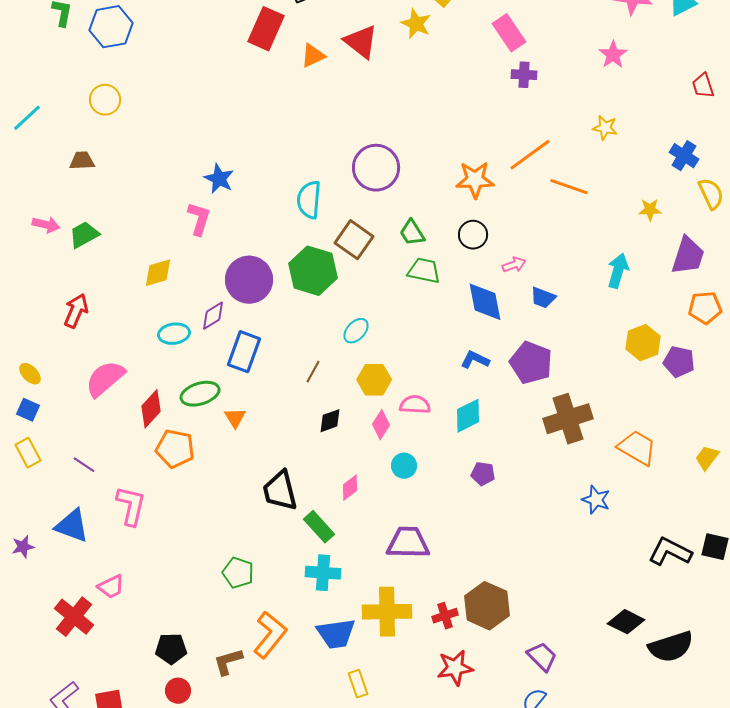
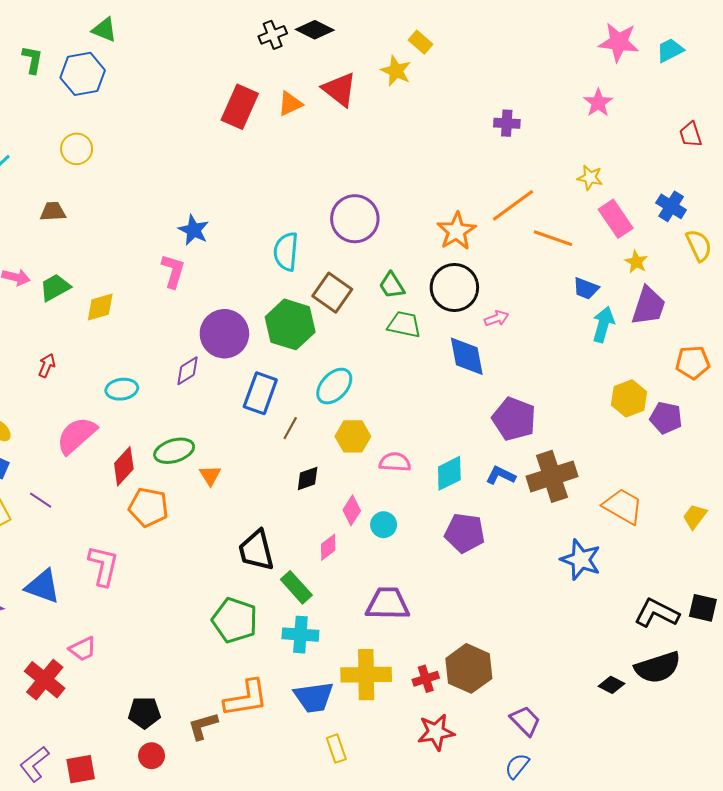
red rectangle: (266, 29) -> (240, 107), moved
pink rectangle: (509, 33) -> (616, 219), moved
orange star: (475, 180) -> (456, 231), turned -30
yellow star: (650, 210) -> (636, 262), turned 30
black circle: (473, 235) -> (454, 288), size x1.6
purple trapezoid: (688, 256) -> (648, 306), moved
yellow diamond: (158, 273) -> (100, 307), moved
blue trapezoid: (543, 298) -> (586, 289), moved
red arrow: (76, 311) -> (47, 366), size x0.7
cyan ellipse: (356, 331) -> (334, 386), size x1.4
cyan ellipse: (174, 334) -> (122, 389), moved
blue rectangle: (244, 352) -> (260, 393), moved
blue L-shape: (475, 360) -> (501, 475), moved
pink diamond: (381, 425) -> (352, 510), moved
purple line: (84, 465) -> (41, 500), moved
purple pentagon: (483, 474) -> (465, 533), size x1.6
blue star: (596, 500) -> (581, 560), size x1.4
green pentagon: (238, 573) -> (235, 620), moved, size x1.4
black diamond: (626, 622) -> (612, 685), size x0.7
orange L-shape: (270, 635) -> (246, 698), turned 42
black semicircle: (671, 647) -> (658, 667), moved

